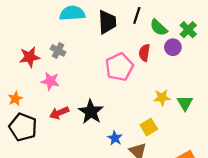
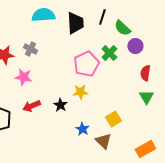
green cross: (188, 30) -> (109, 53), moved
red semicircle: (144, 53) -> (145, 73), moved
yellow star: (162, 98) -> (80, 92), moved
black star: (91, 112) -> (60, 105), size x0.6

